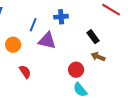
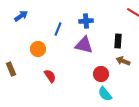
black rectangle: (93, 37) -> (118, 41), turned 40
purple triangle: (47, 41) -> (84, 45), moved

